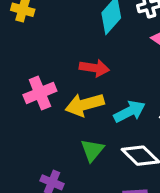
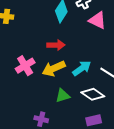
green triangle: (92, 150) -> (63, 96), turned 42

